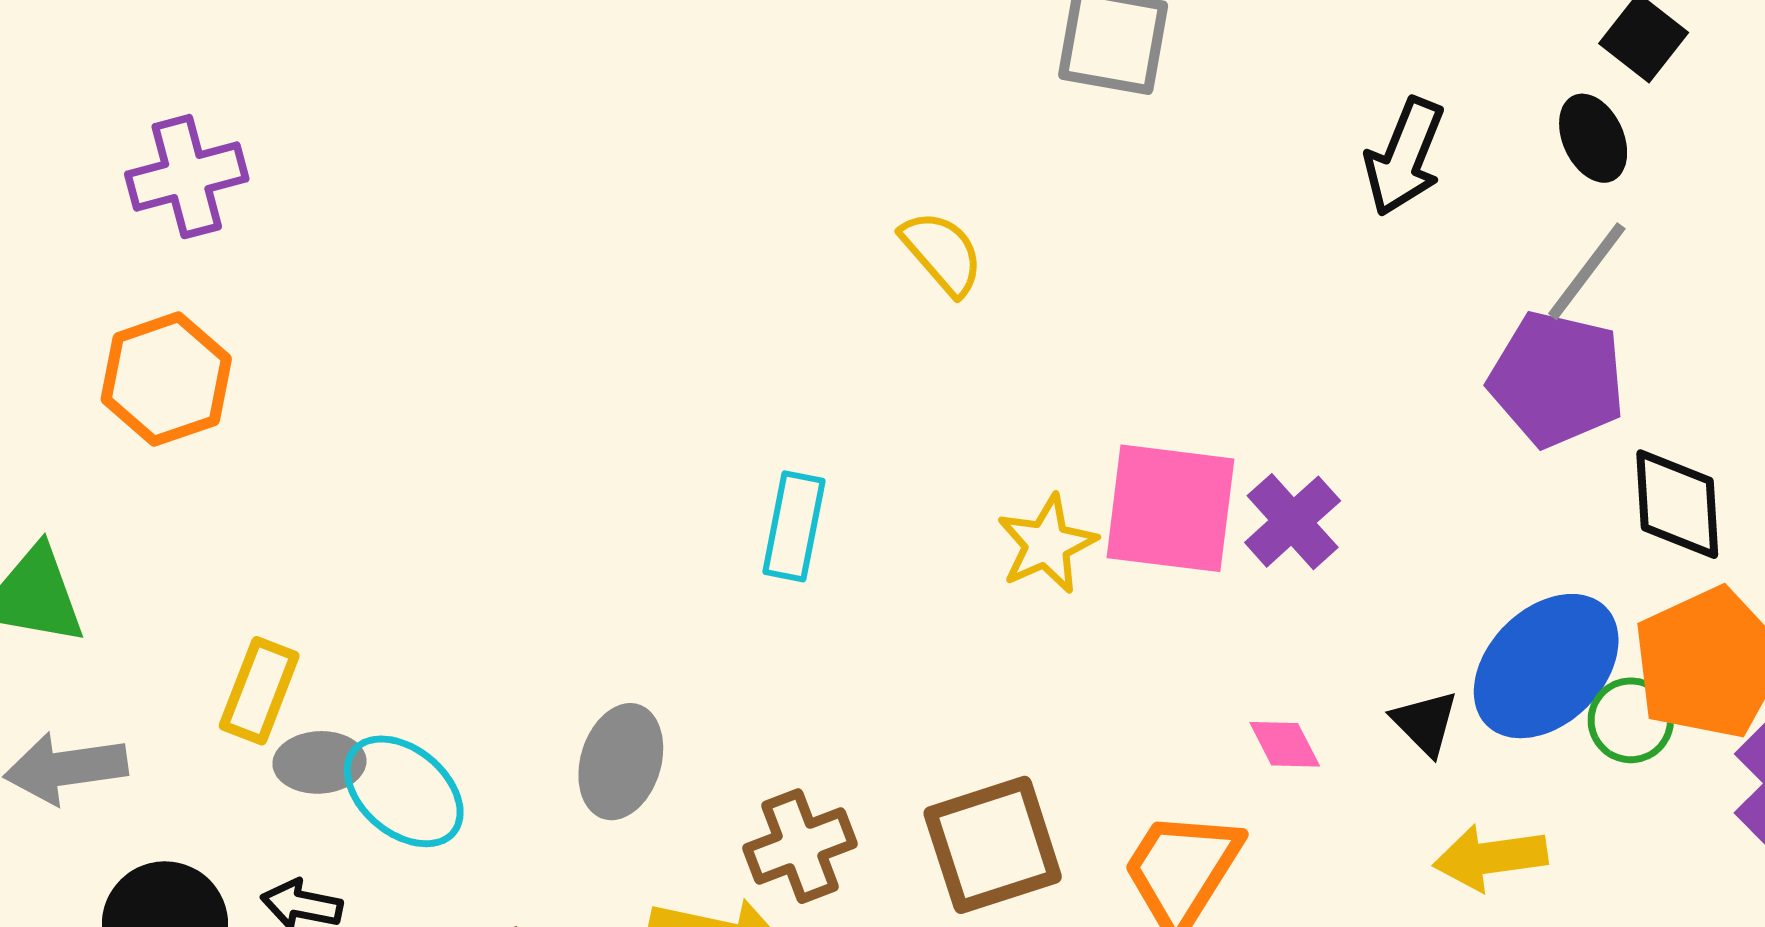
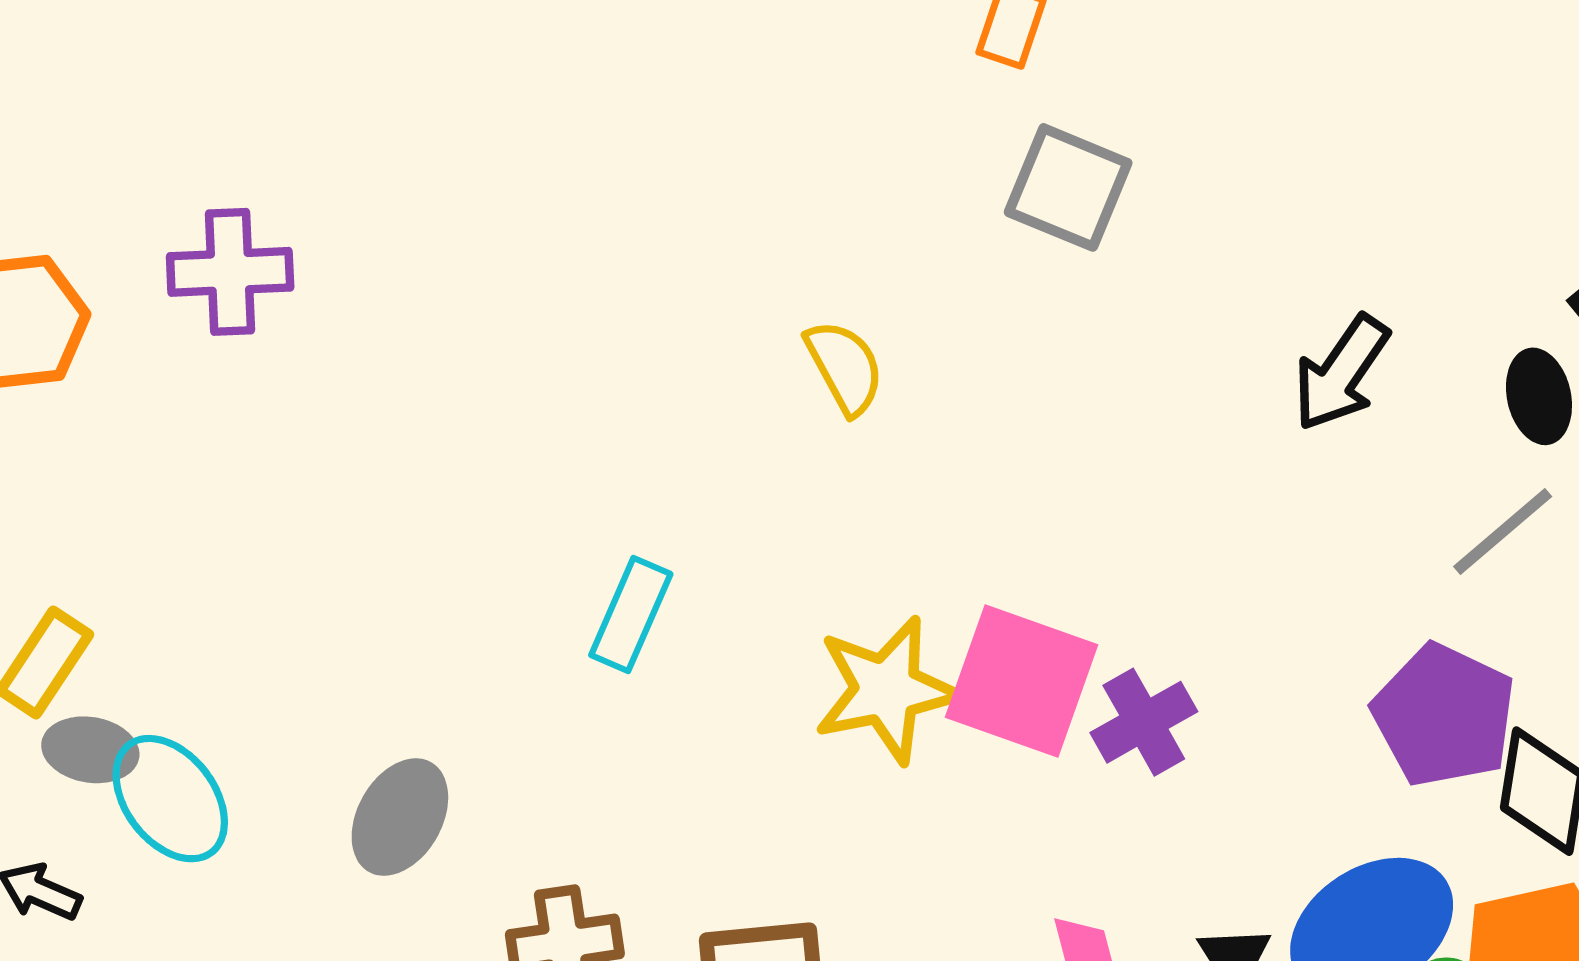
purple cross: (187, 177) -> (230, 272), moved
purple pentagon: (1557, 379) -> (1444, 715), moved
yellow star: (1047, 544) -> (886, 690), size x1.4

